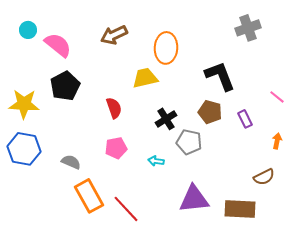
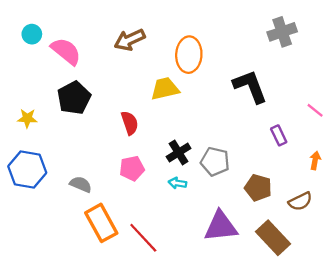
yellow star: (24, 104) -> (27, 118), size x0.6
brown pentagon: (210, 112) -> (258, 188), moved
black cross: (166, 119) -> (179, 152), moved
brown rectangle: (240, 209) -> (273, 238), turned 44

